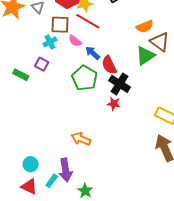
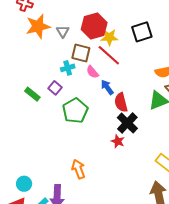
green pentagon: (85, 78) -> (75, 111), moved
orange arrow: (81, 139) -> (78, 169), turned 36

